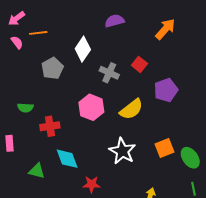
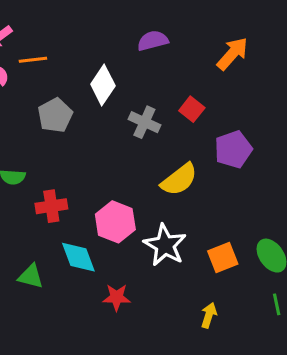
pink hexagon: (91, 107) -> (115, 222), moved
orange square: (164, 148) -> (223, 258), moved

